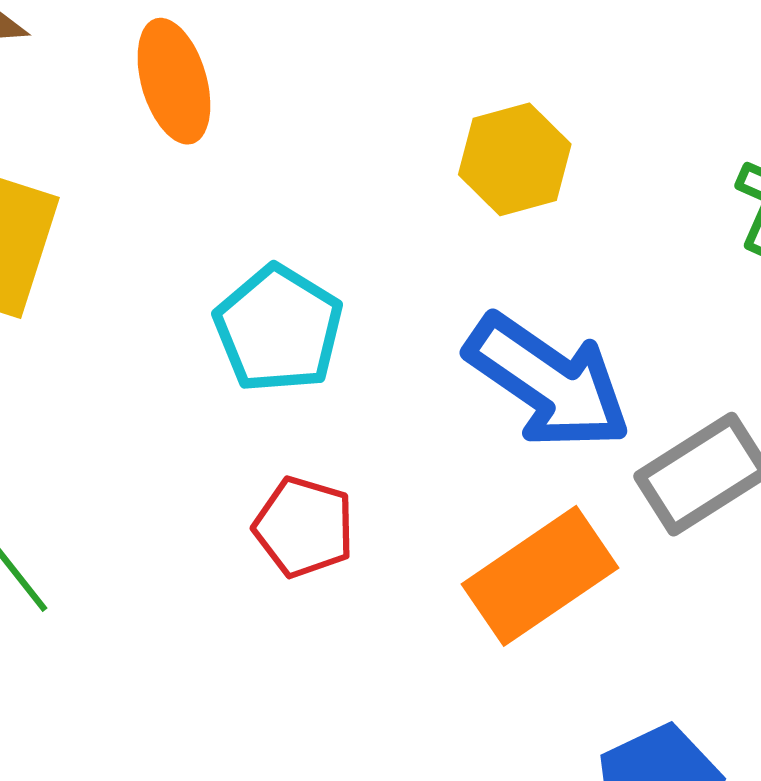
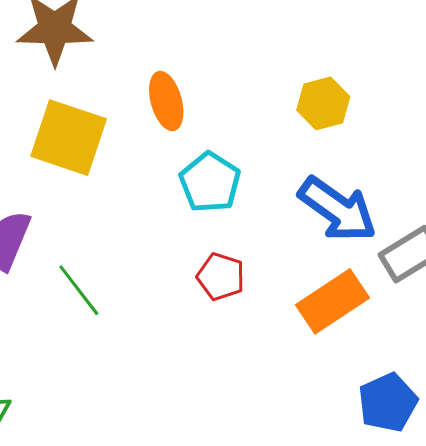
orange ellipse: (174, 81) -> (166, 101), moved

